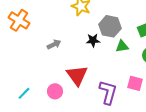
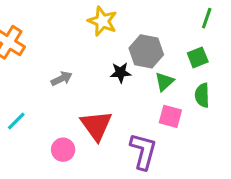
green triangle: (122, 46) -> (164, 82), turned -32
pink square: (135, 83) -> (170, 116), moved
cyan line: (24, 93) -> (16, 121), moved

